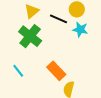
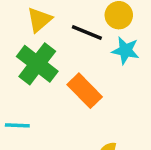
cyan line: (18, 71) -> (17, 125), turned -48
orange rectangle: (56, 71) -> (85, 91), moved

